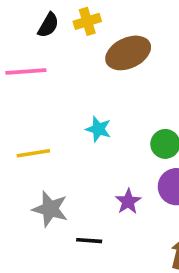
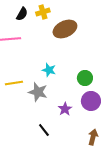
gray star: (50, 209) -> (38, 92), moved
black line: (89, 241) -> (44, 130), turned 48

